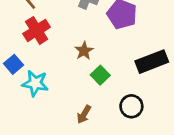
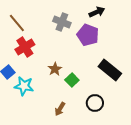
brown star: (84, 51) -> (55, 69), moved
black rectangle: (152, 62) -> (110, 70), turned 60

